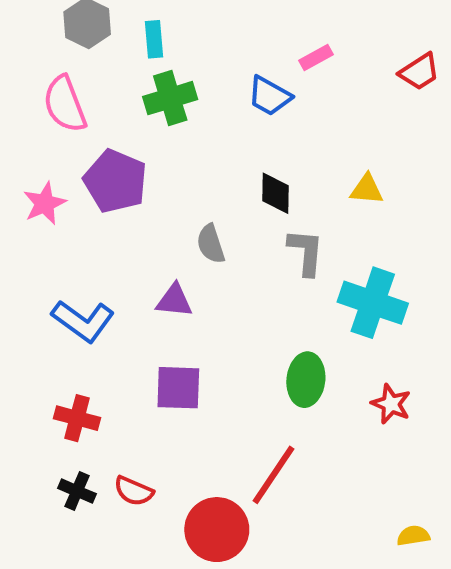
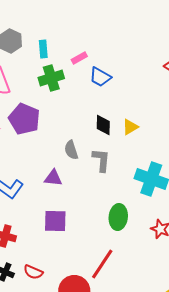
pink rectangle: (316, 58) -> (79, 58), moved
yellow triangle: (367, 189) -> (130, 127), moved, turned -36
gray L-shape: (306, 252) -> (101, 160), moved

